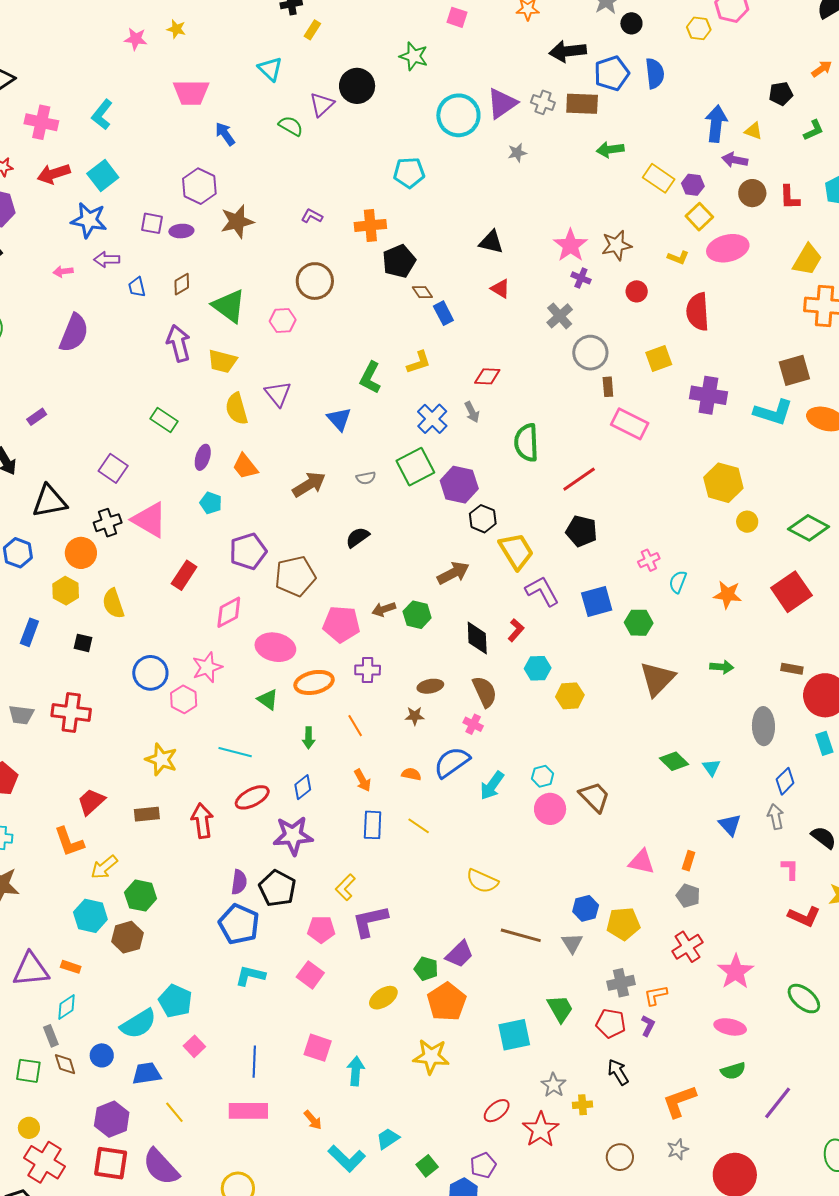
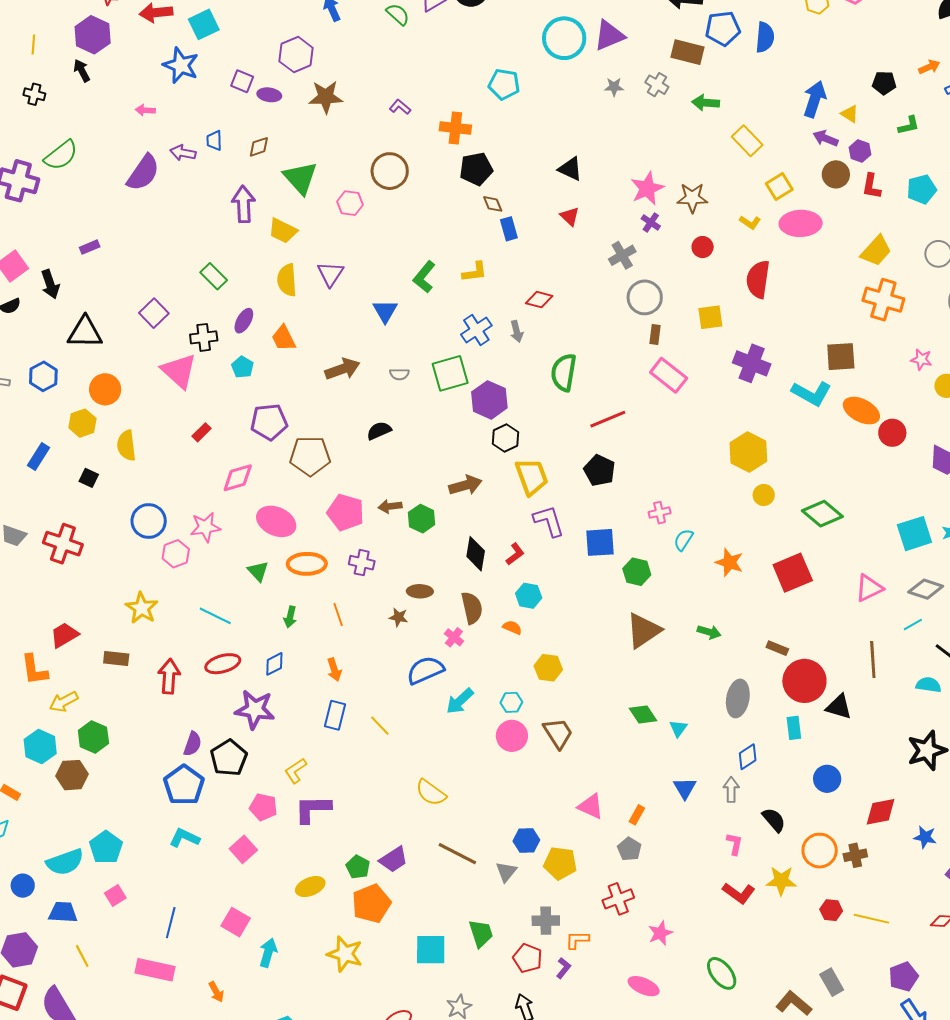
gray cross: (543, 102) -> (657, 85), moved
purple hexagon: (693, 185) -> (860, 151), moved
purple arrow: (107, 259) -> (183, 153), moved
black cross: (108, 523) -> (204, 337), moved
red rectangle: (184, 575) -> (201, 432), size x0.7
yellow hexagon: (570, 696) -> (548, 668), moved
orange semicircle: (411, 774) -> (512, 628), moved
pink star: (736, 972) -> (660, 933), size x0.7

